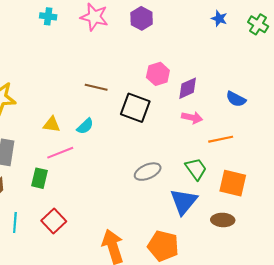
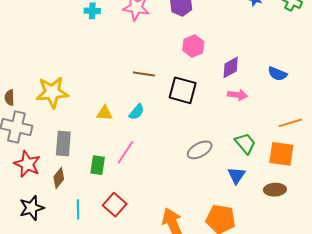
pink hexagon: (158, 74) -> (193, 46), moved
orange line: (221, 139) -> (290, 123), moved
pink line: (60, 153) -> (126, 152), moved, turned -30
blue triangle: (184, 202) -> (236, 175), size x0.7

